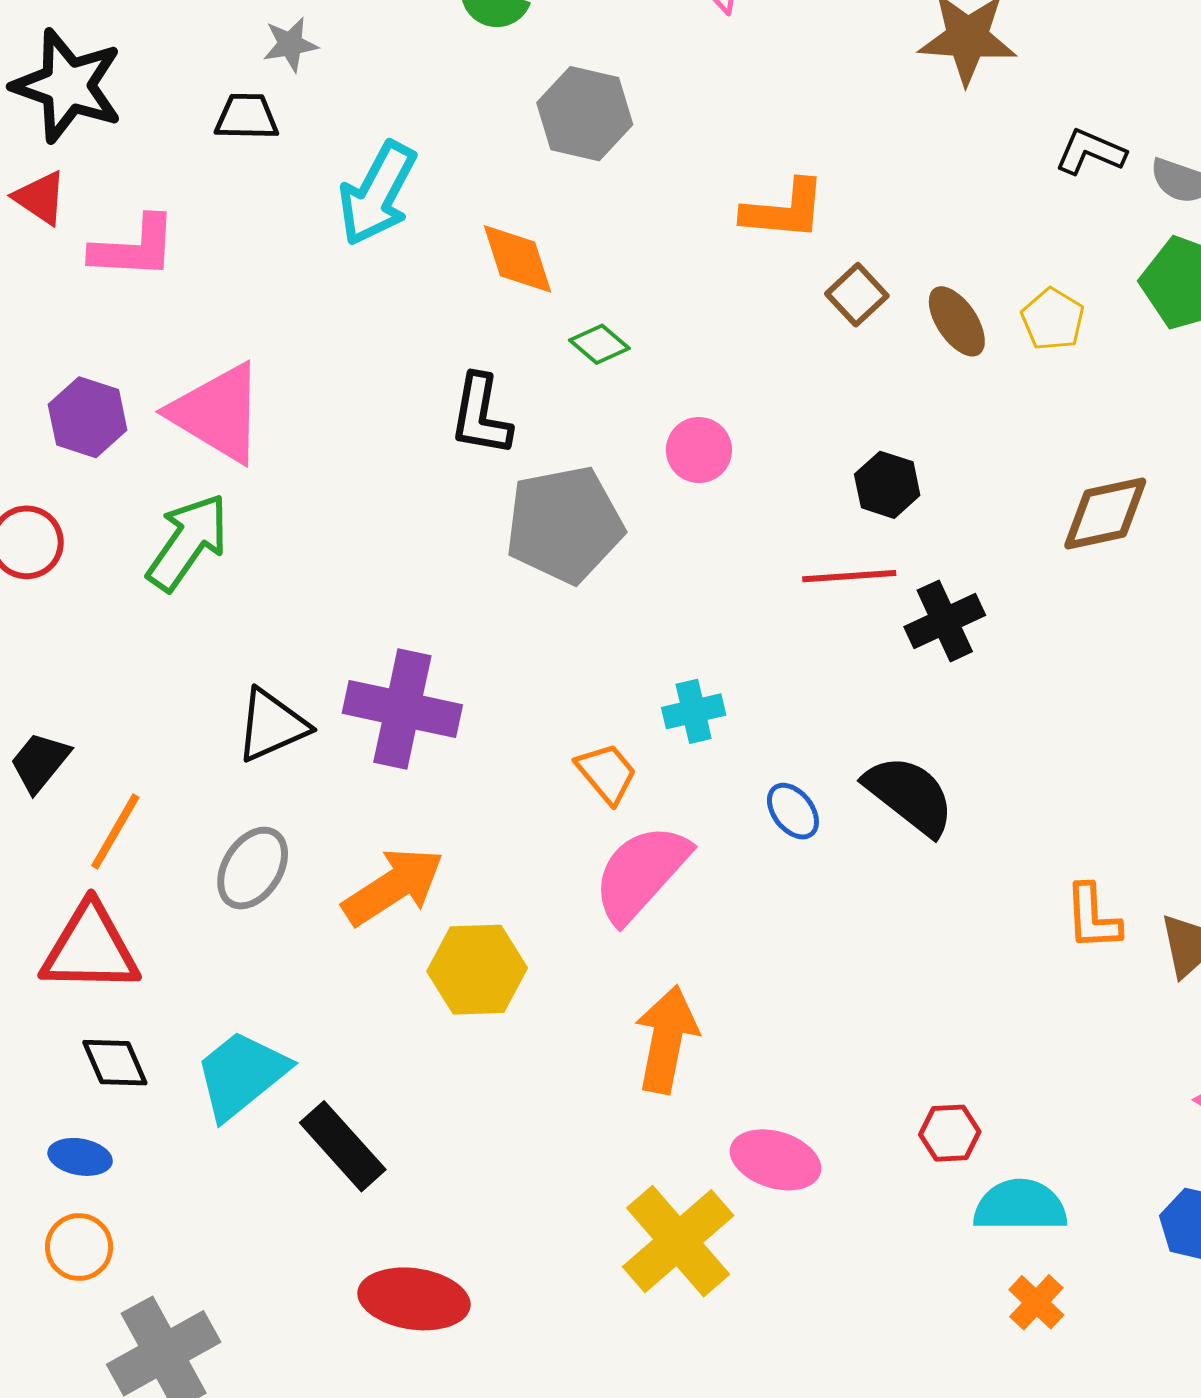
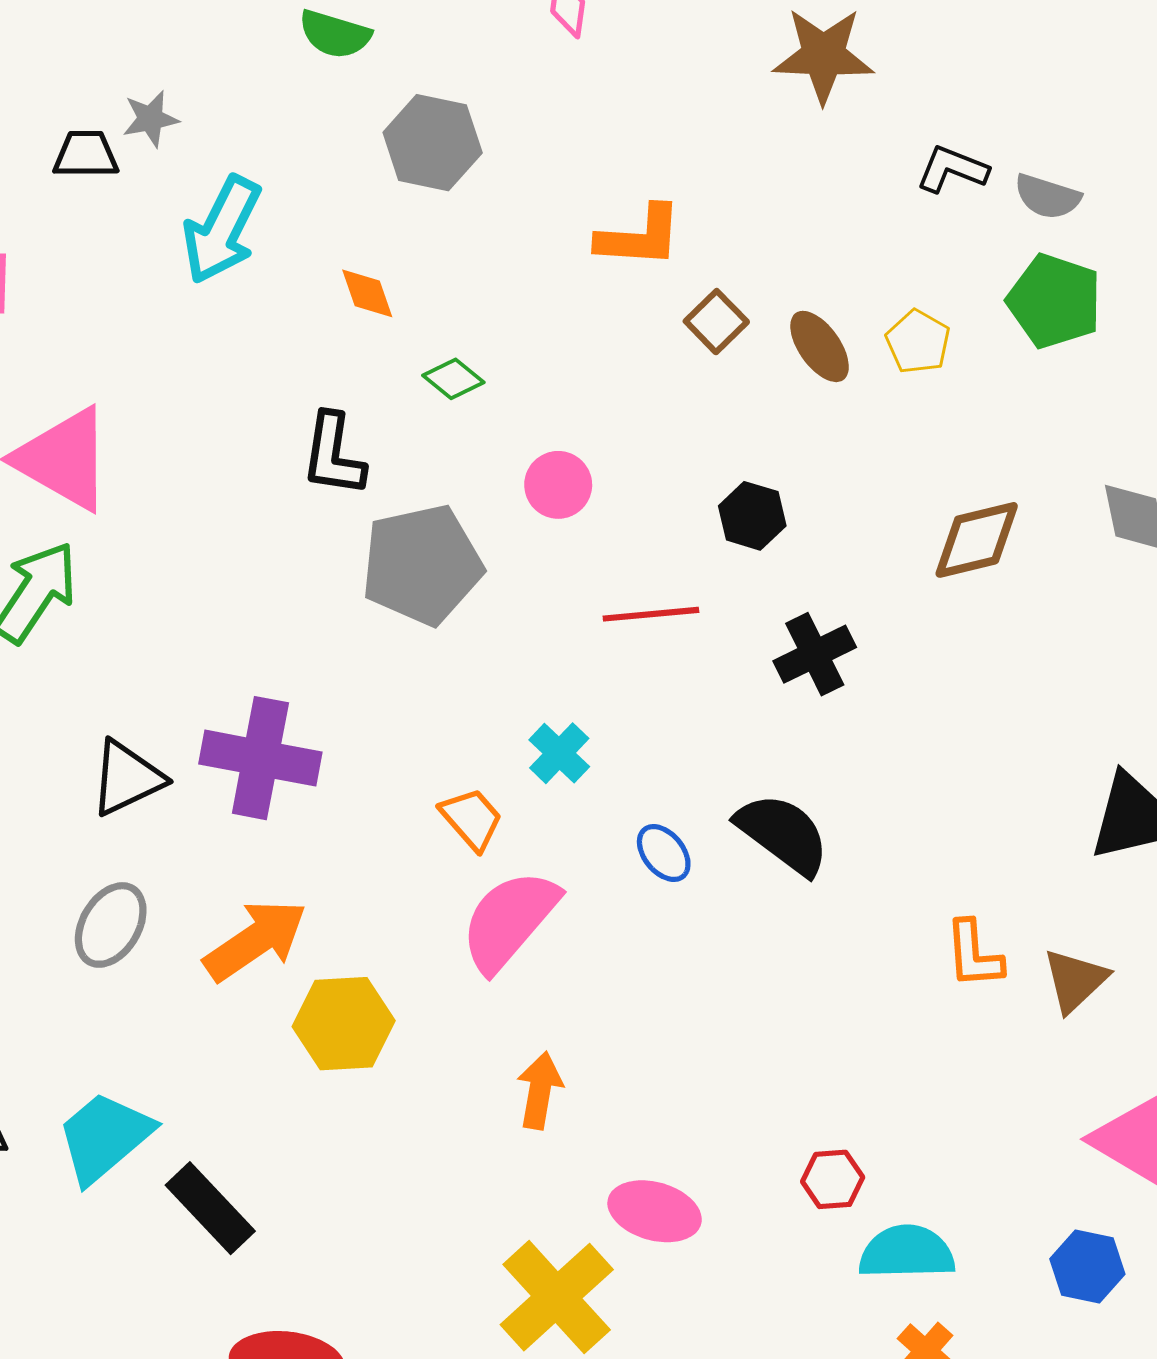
gray star: (290, 44) -> (151, 119), moved
orange diamond: (518, 259) -> (367, 293), size x0.7
red line: (849, 576) -> (651, 614), moved
cyan cross: (694, 711) -> (559, 753), turned -32
orange arrow: (666, 1039) -> (540, 1090), size x0.7

